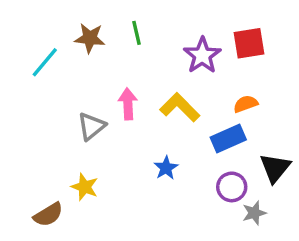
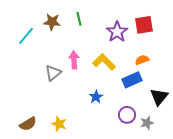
yellow star: (85, 187) -> (59, 124), moved
purple circle: (232, 187) -> (127, 115), moved

